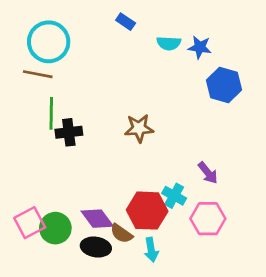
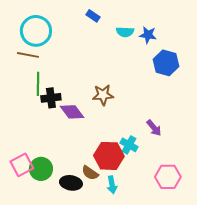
purple diamond: (97, 219) -> (72, 112), moved
pink hexagon: (208, 219) -> (168, 177), moved

